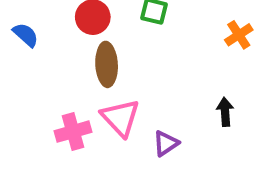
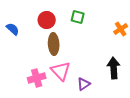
black arrow: (225, 112) -> (114, 68), size x1.5

